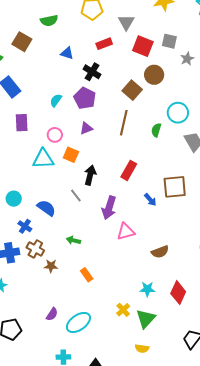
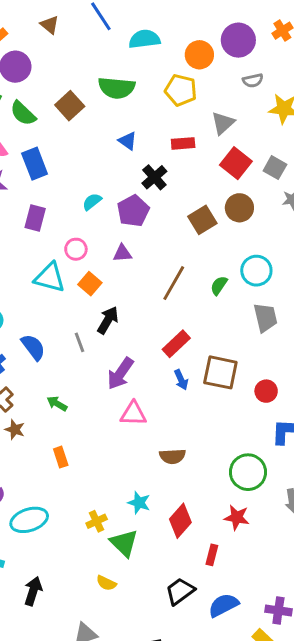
green semicircle: (49, 21) -> (117, 88), size x1.4
brown line: (124, 123) -> (174, 283), moved
red rectangle: (129, 170) -> (176, 344), moved
green triangle: (146, 319) -> (124, 543), turned -45

